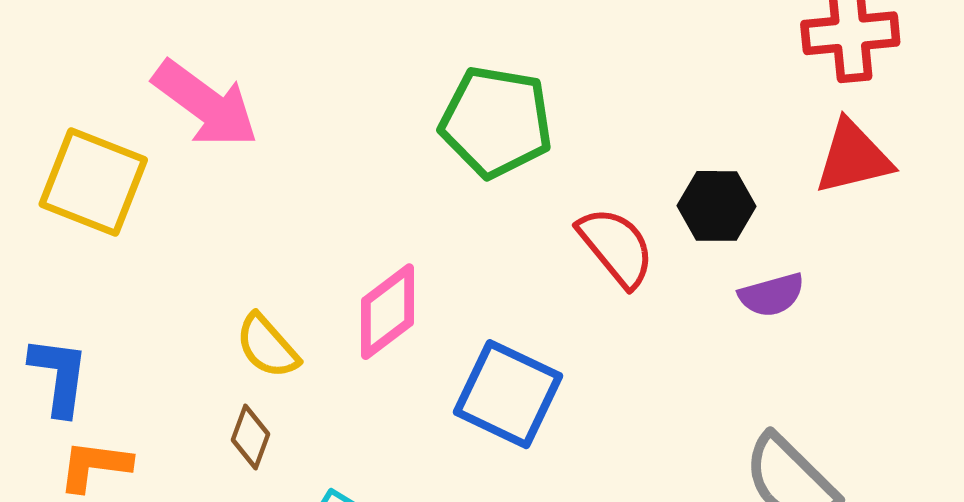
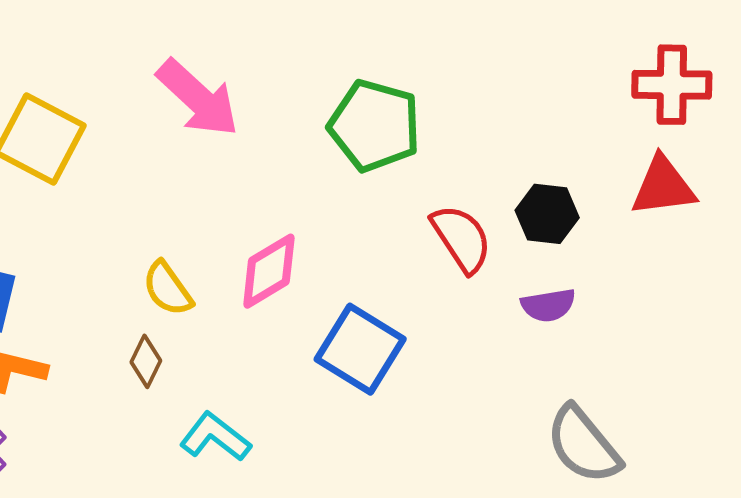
pink arrow: (205, 104) -> (198, 98), moved
purple semicircle: (772, 295) -> (548, 305), moved

